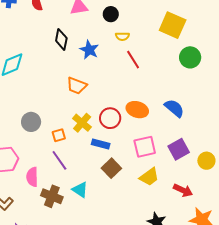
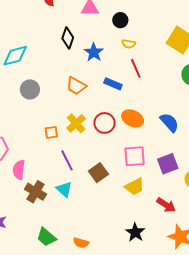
gray circle: (31, 122) -> (30, 89), moved
blue rectangle: (101, 144) -> (113, 84), moved
purple line: (59, 160) -> (67, 160), moved

